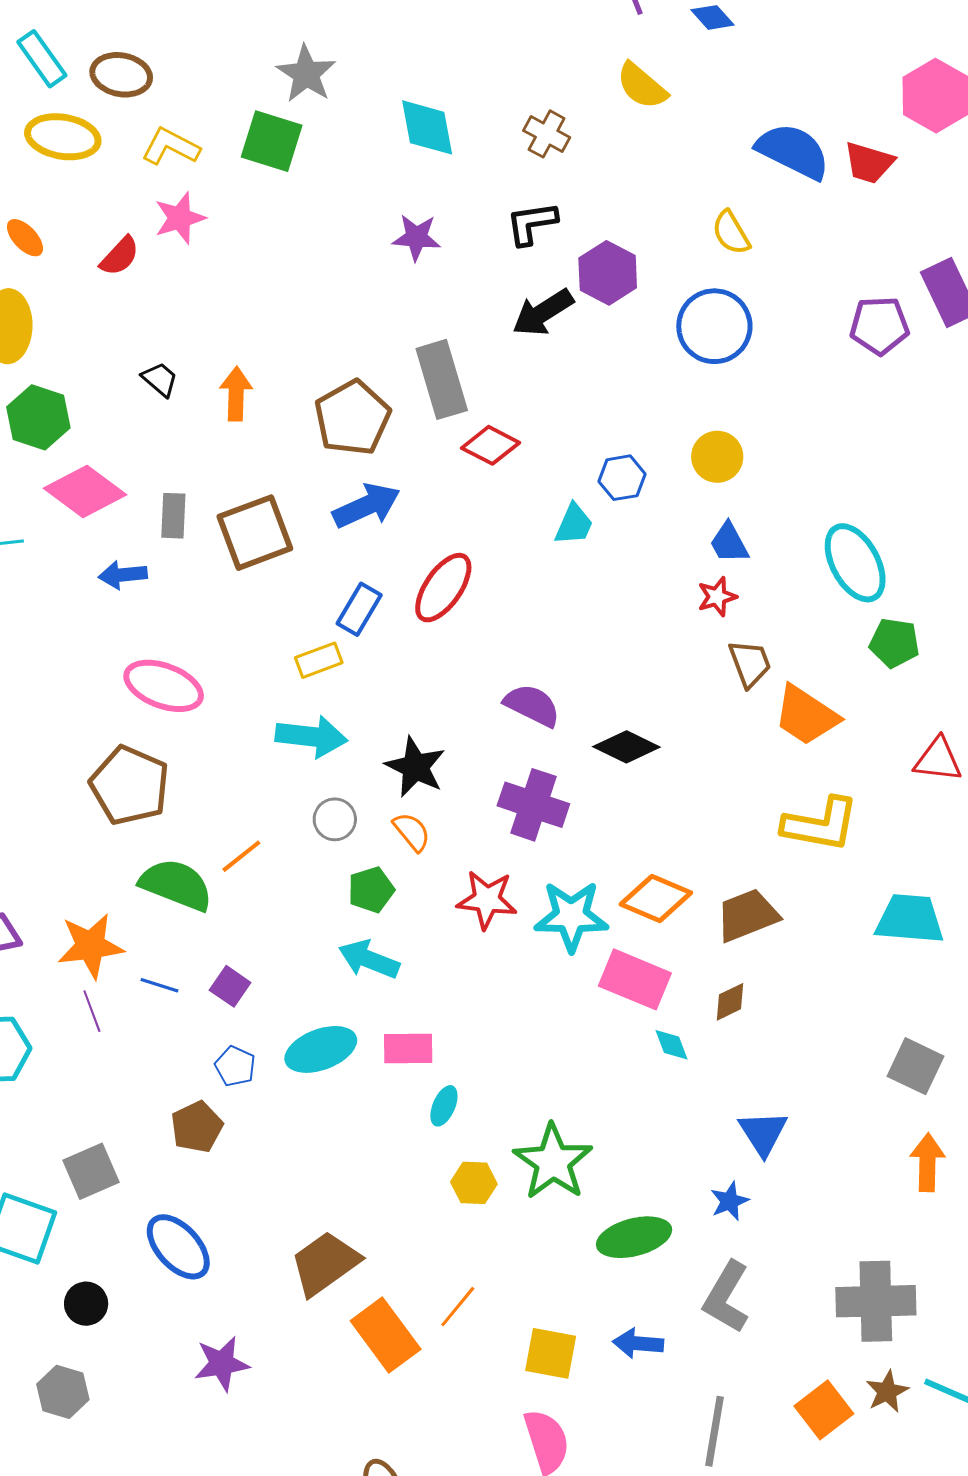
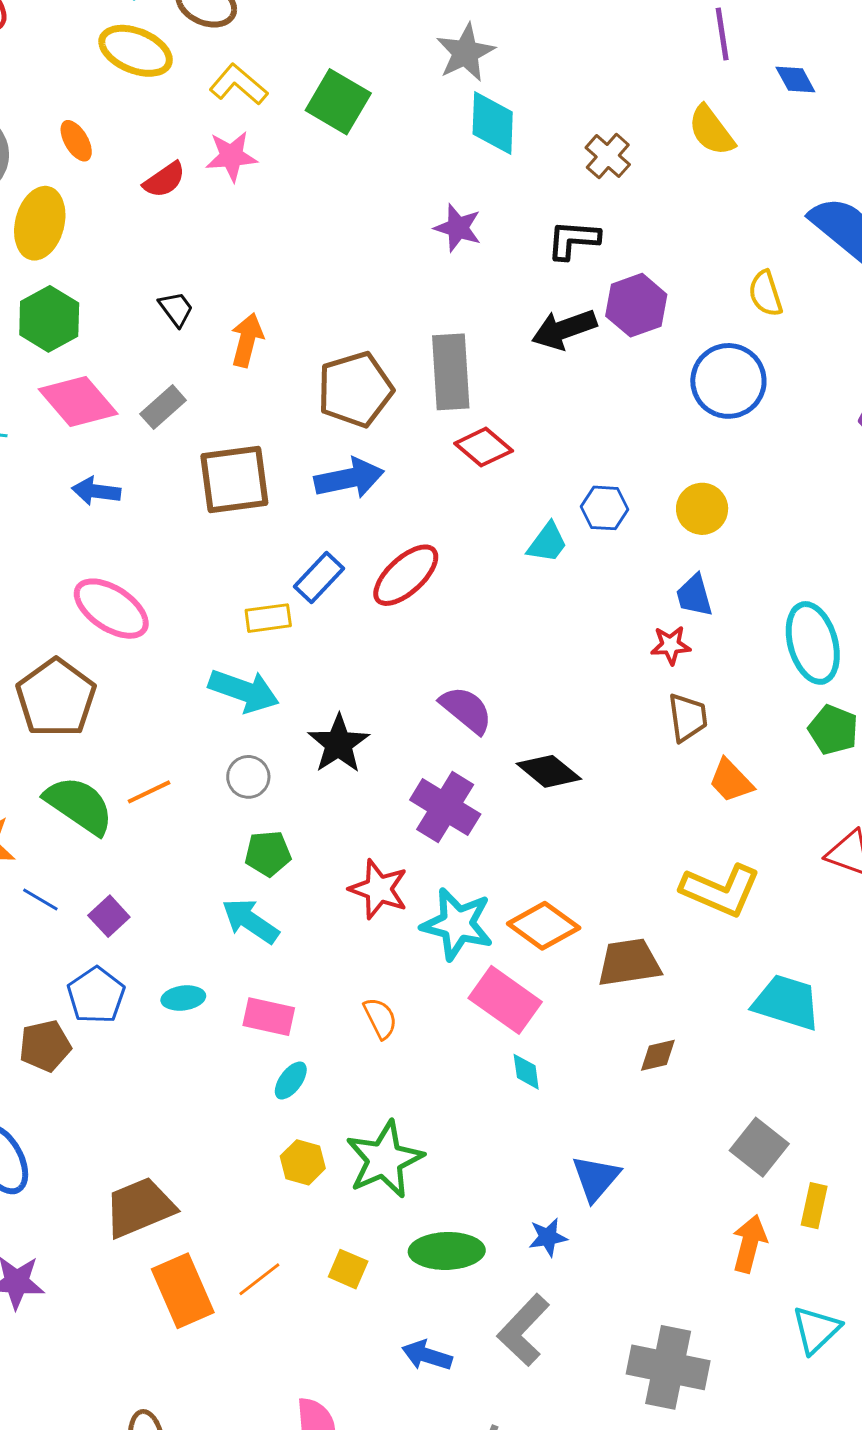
gray star: (306, 74) -> (465, 53), moved
gray rectangle: (173, 516) -> (163, 407), moved, turned 33
orange trapezoid: (806, 715) -> (731, 781), size x0.7
orange semicircle: (412, 832) -> (380, 1018), moved
brown diamond: (730, 1002) -> (658, 1055), moved
cyan ellipse: (321, 1049) -> (183, 998), size x0.6
blue pentagon: (235, 1066) -> (96, 995), size x1.4
yellow square: (551, 1353) -> (348, 1269), moved, size x0.7

